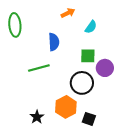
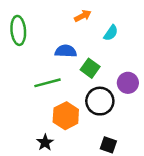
blue semicircle: (54, 42) -> (66, 51), turned -84
green square: (88, 56) -> (90, 68), moved, turned 35
orange hexagon: (66, 107) -> (66, 116), moved

